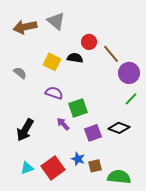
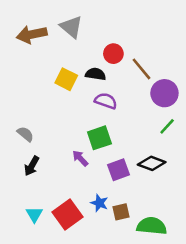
gray semicircle: (20, 73) -> (25, 134), moved
purple semicircle: (54, 93) -> (106, 101), moved
black arrow: (25, 130) -> (32, 166), size x0.7
cyan triangle: (27, 168) -> (34, 214), turned -40

